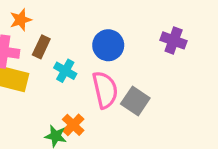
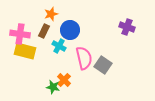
orange star: (21, 20) -> (51, 14), moved
blue circle: (108, 45) -> (70, 30), moved

